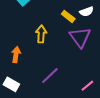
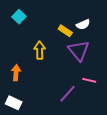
purple line: (50, 76) -> (67, 94), moved
pink line: (87, 86) -> (89, 80), moved, turned 56

